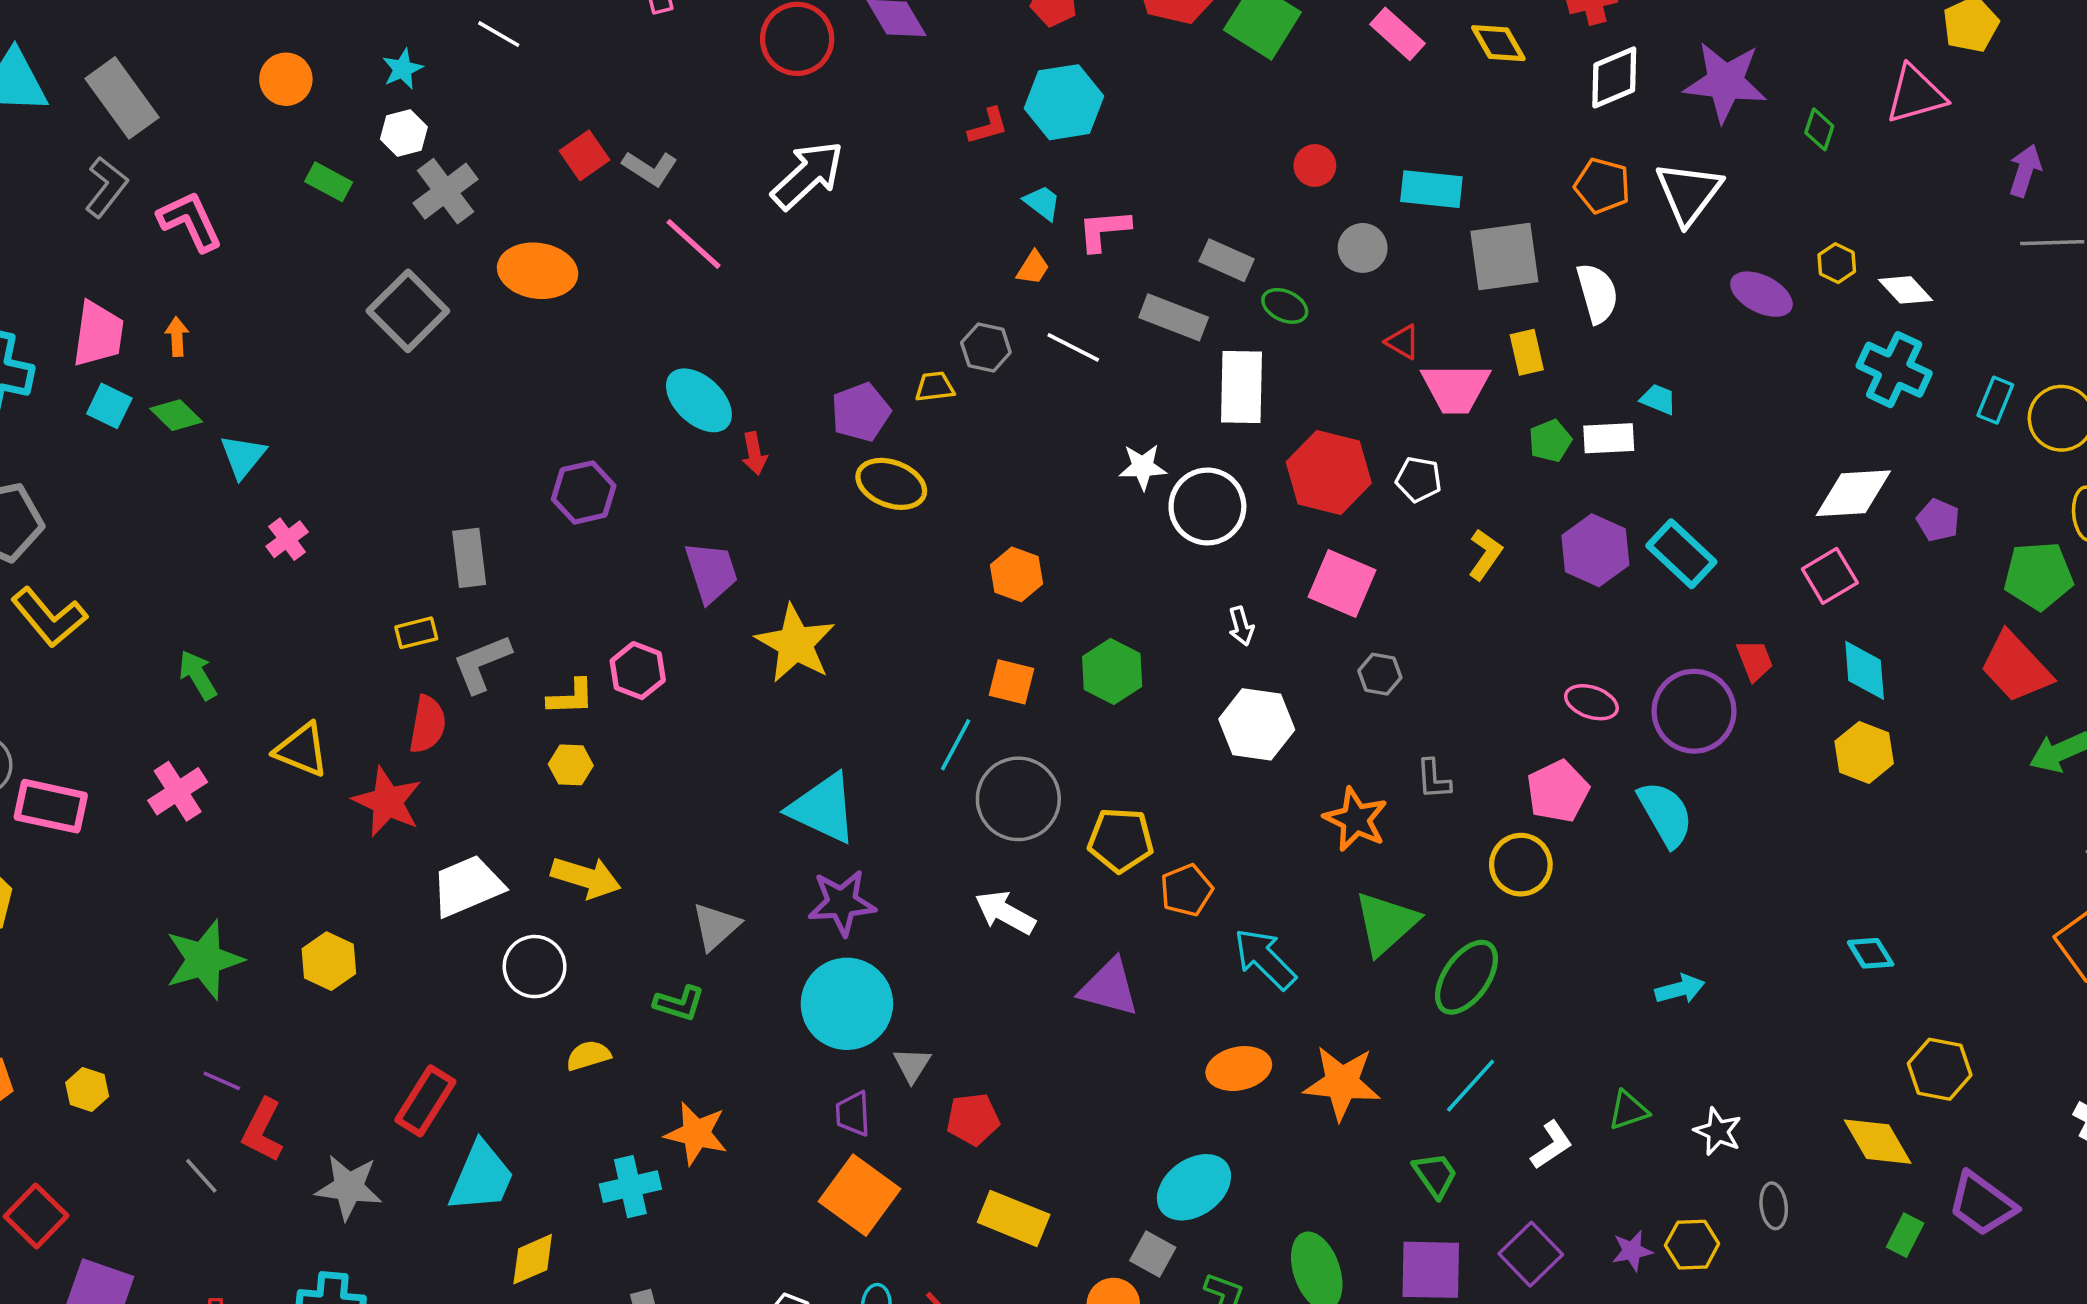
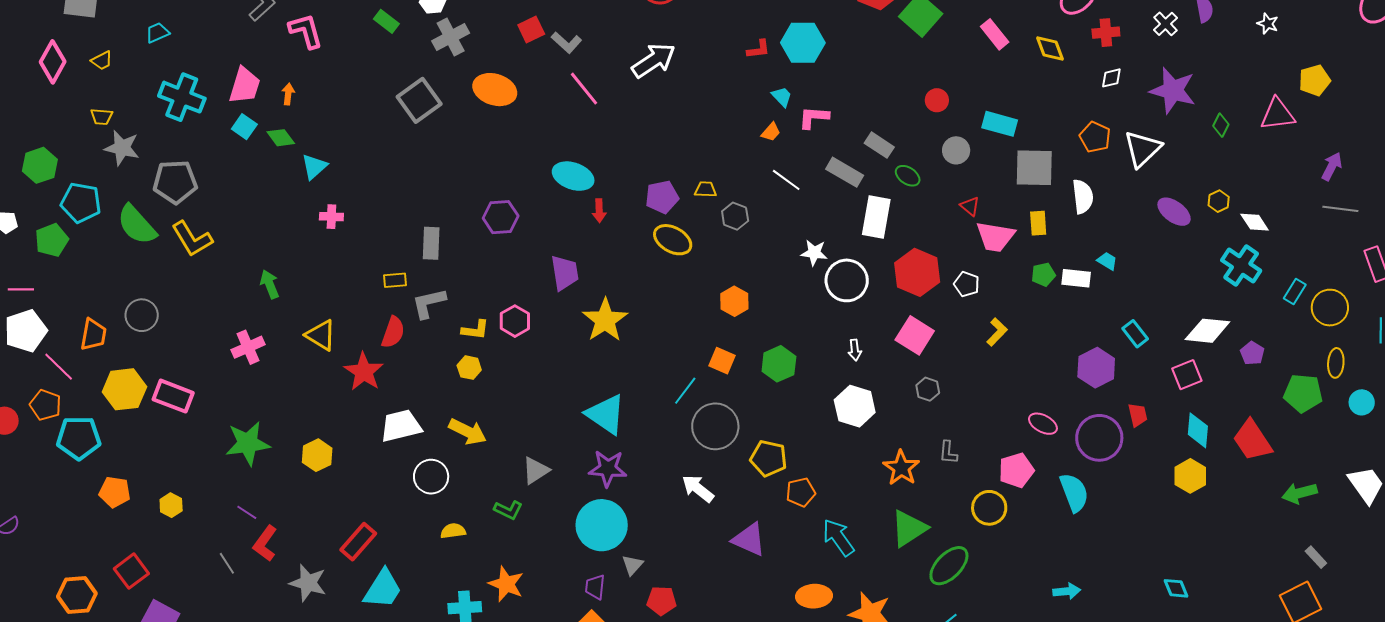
white diamond: (1614, 77) -> (1111, 78), size x0.6
gray hexagon: (986, 347) -> (735, 216), moved
cyan ellipse: (699, 400) -> (573, 176), turned -33
pink cross: (287, 539) -> (331, 217), turned 30
purple hexagon: (1595, 550) -> (1096, 368), moved
cyan rectangle: (1681, 554) -> (1135, 334), moved, size x0.7
red trapezoid: (2016, 667) -> (1252, 440), moved
pink rectangle: (51, 806) -> (173, 396), moved

